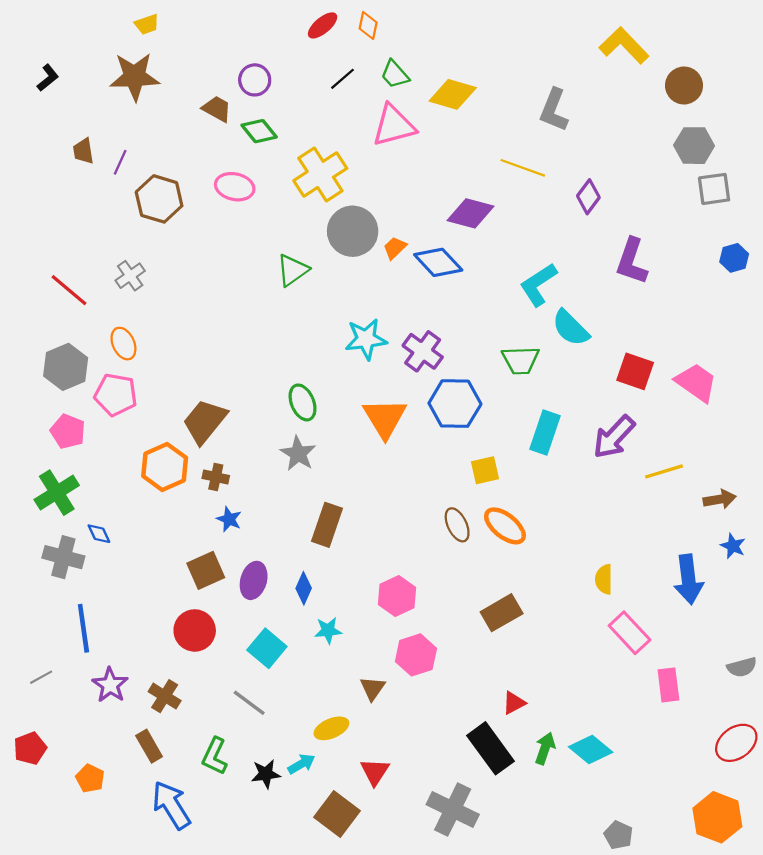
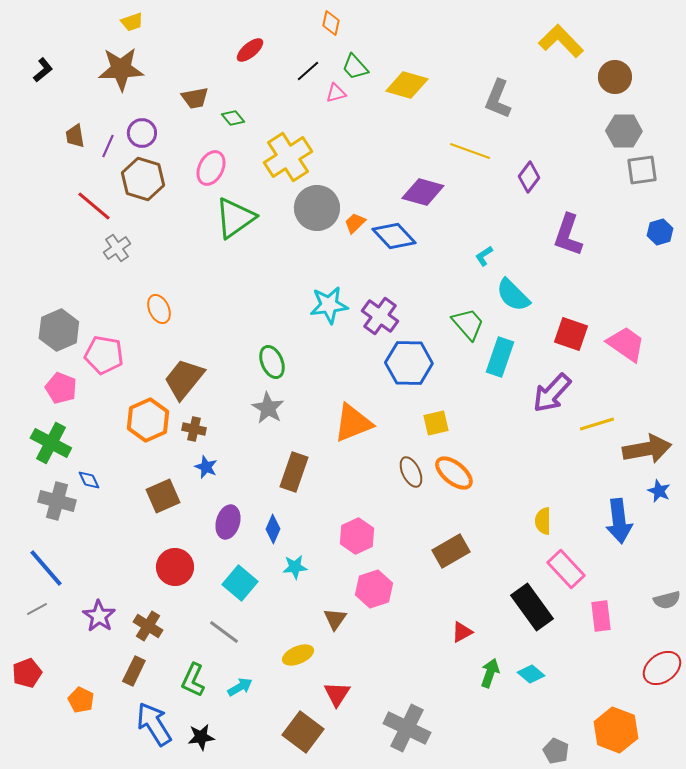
red ellipse: (323, 25) -> (250, 50), moved
purple circle: (255, 80) -> (142, 133), moved
brown trapezoid: (217, 109) -> (195, 98), turned 140
pink triangle: (394, 126) -> (336, 93), moved, size x0.5
green diamond: (259, 131) -> (233, 118), size x0.7
pink ellipse: (235, 187) -> (211, 168), turned -76
green triangle: (293, 270) -> (235, 218), moved, size x1.4
cyan L-shape: (538, 285) -> (484, 256), size x0.5
red line: (69, 290) -> (94, 206), moved
orange ellipse: (123, 344) -> (159, 309), moved
green trapezoid: (521, 360) -> (468, 324), turned -129
orange triangle: (385, 418) -> (353, 423), moved, turned 39
cyan rectangle: (545, 433) -> (500, 357), moved
green cross: (57, 493) -> (51, 443), turned -30
brown arrow: (720, 499) -> (647, 449), size x1.6
brown square: (206, 570) -> (163, 496), moved
blue line: (83, 628) -> (46, 568), moved, turned -33
brown rectangle: (149, 746) -> (134, 671), turned 56
black rectangle: (490, 748) -> (532, 607), moved
cyan diamond: (591, 749) -> (531, 674), size x0.7
cyan arrow: (301, 764) -> (240, 687), moved
black star: (266, 774) -> (201, 737), moved
orange hexagon: (717, 817) -> (616, 730), moved

